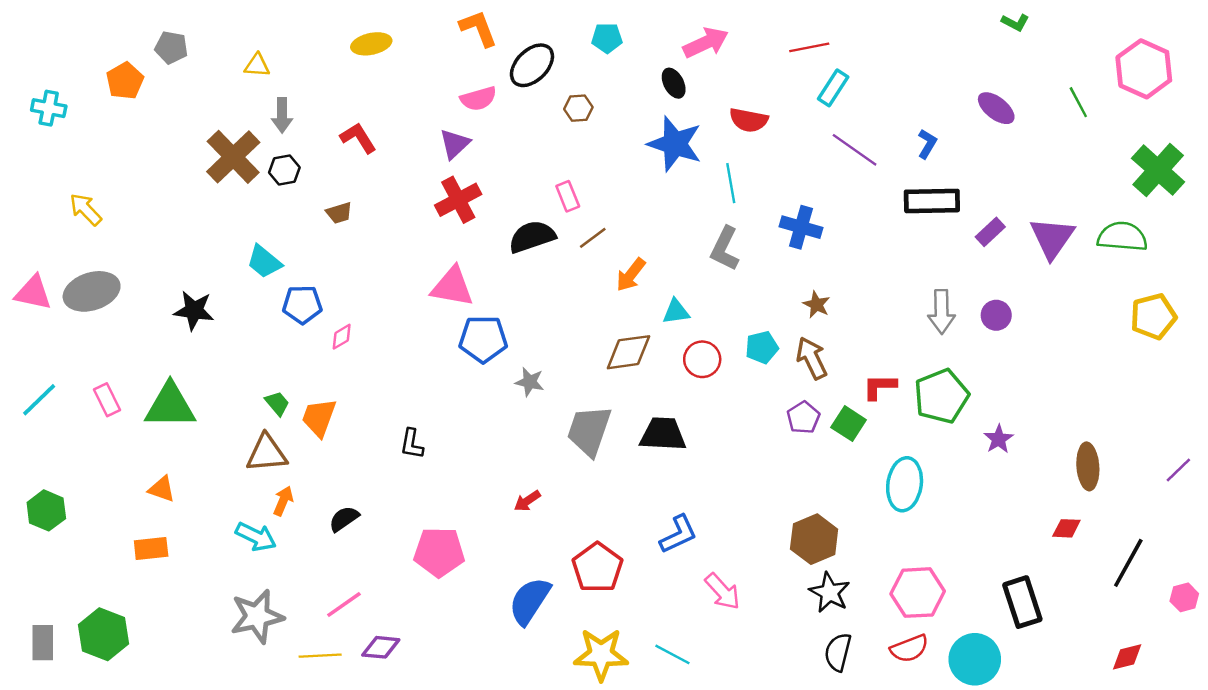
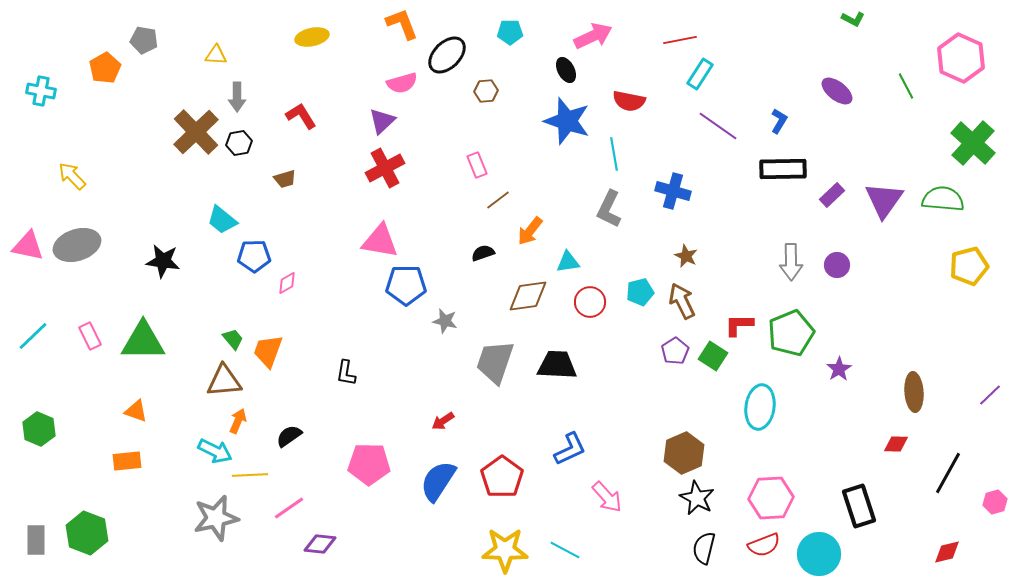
black semicircle: (532, 237) -> (483, 253), moved, size x0.6
blue semicircle: (530, 601) -> (438, 481), moved
yellow line: (320, 656) -> (250, 475), moved

